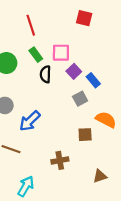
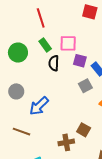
purple square: (74, 71) -> (80, 61), turned -32
brown square: (85, 135) -> (84, 130), moved, turned 32

